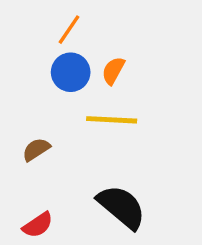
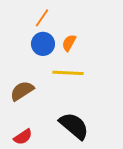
brown semicircle: (36, 149) -> (22, 91), size x1.4

